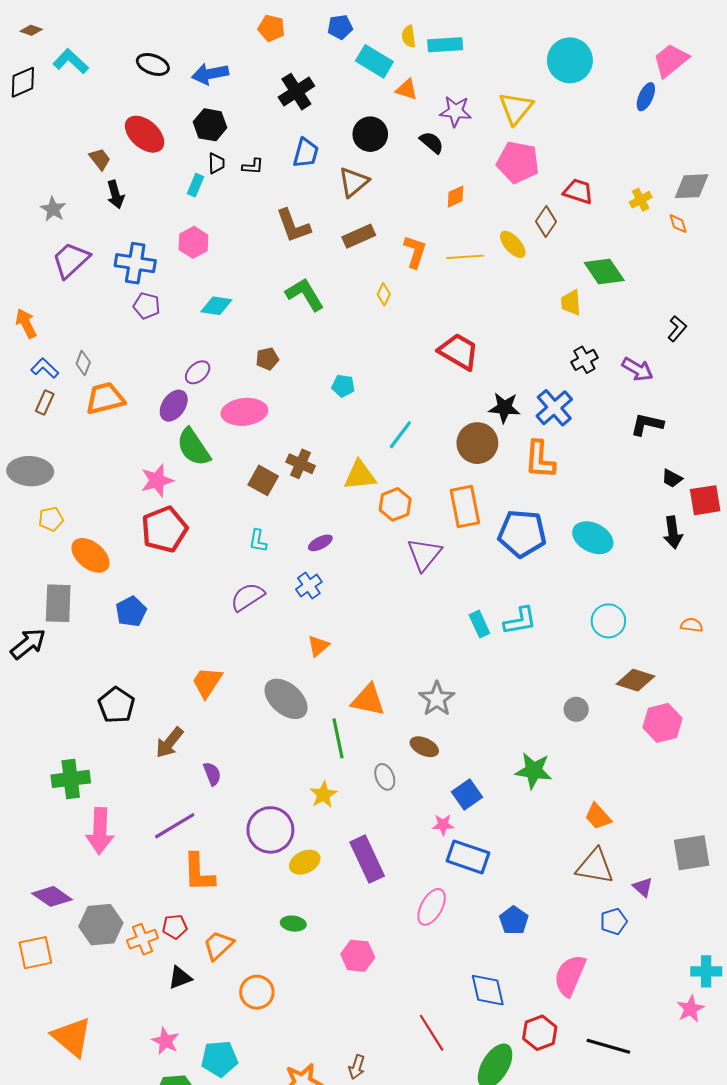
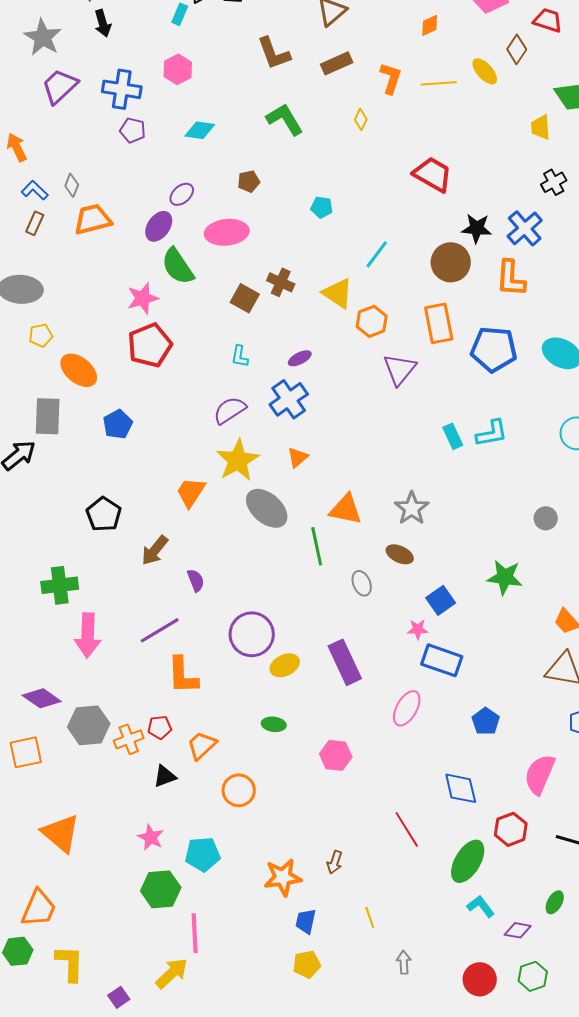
gray star: (53, 209) -> (43, 37), size x1.5
yellow triangle: (360, 475) -> (338, 293), turned 40
blue cross: (309, 586) -> (289, 399), size x1.5
yellow star: (323, 795) -> (238, 460), moved, size x1.6

